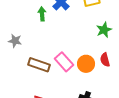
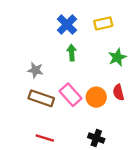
green arrow: (42, 14) -> (72, 53), moved
gray star: (15, 41) -> (35, 70), moved

